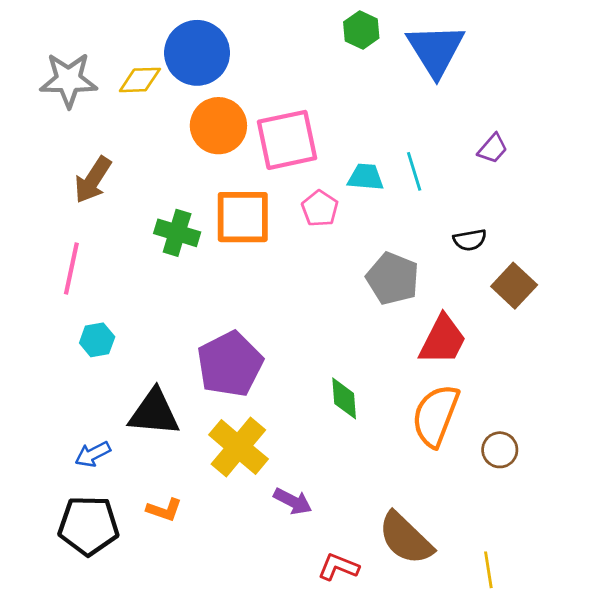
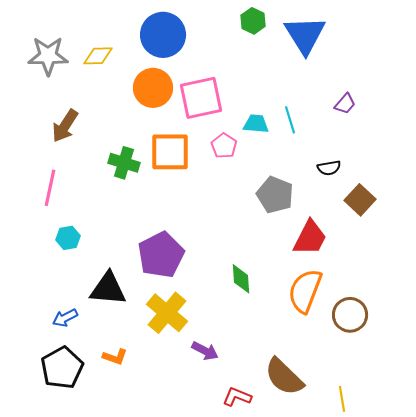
blue circle: (197, 53) -> (163, 35), moved
brown circle: (500, 450) -> (350, 315), size x1.4
black pentagon: (88, 526) -> (62, 368), turned -30

